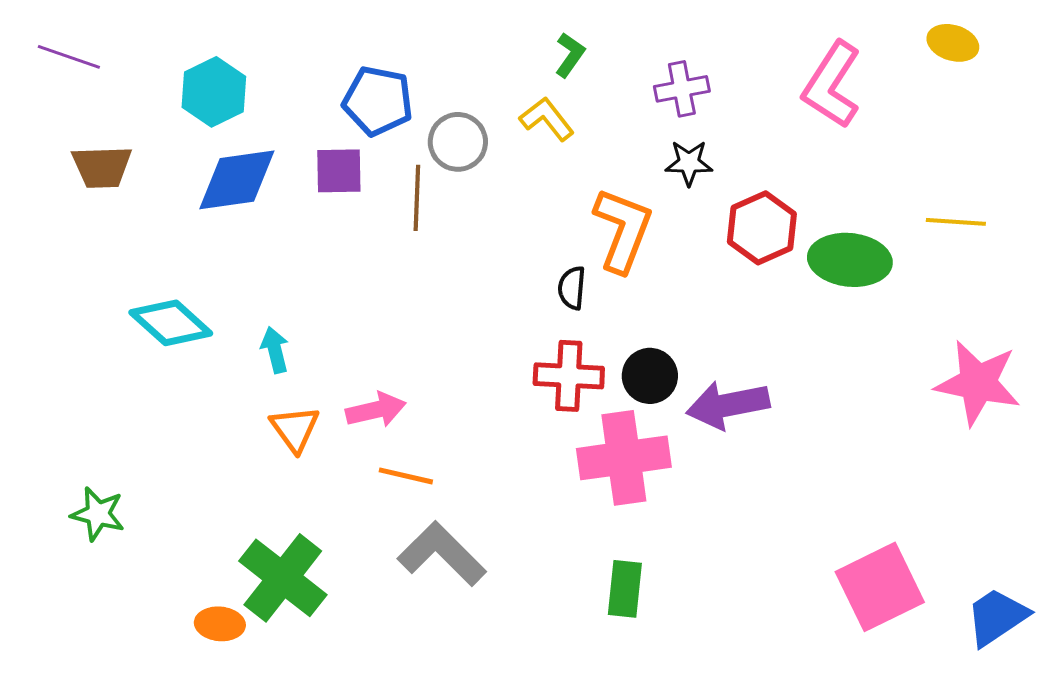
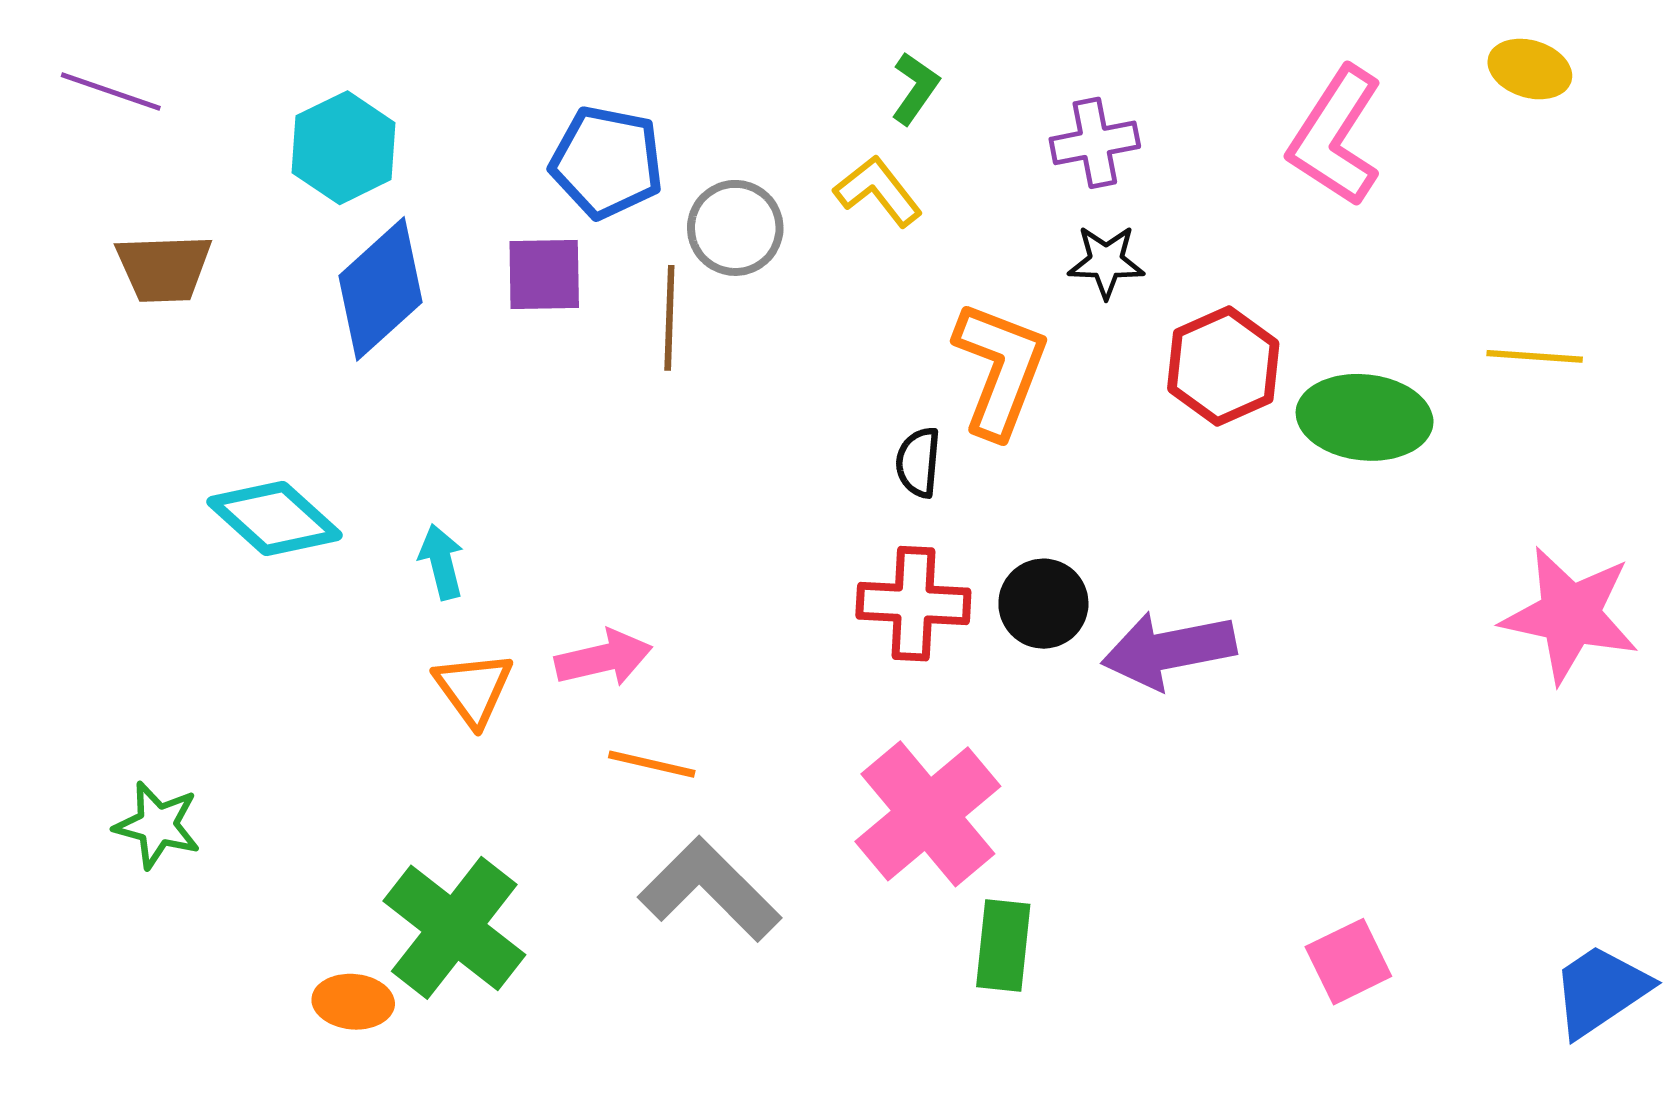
blue diamond: (237, 180) -> (380, 289), turned -34
pink cross: (624, 458) -> (928, 814), moved, turned -32
pink square: (880, 587) -> (1348, 962), moved, size x0.6

